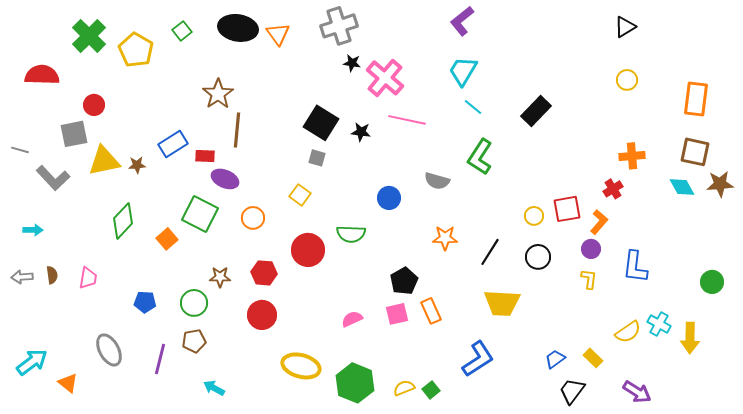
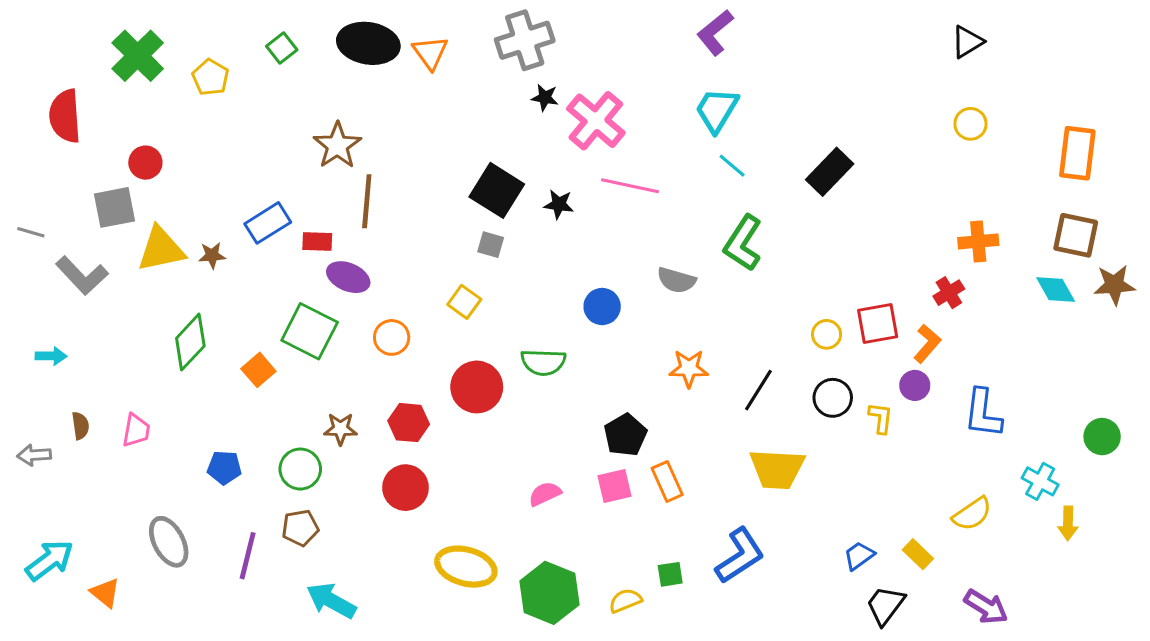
yellow pentagon: (136, 50) -> (210, 77), size x0.7
red semicircle: (42, 75) -> (65, 116), turned -96
gray arrow: (22, 277) -> (34, 455), moved
yellow L-shape: (589, 279) -> (881, 418), moved
cyan cross: (659, 324) -> (1040, 481), moved
yellow arrow: (690, 338) -> (1068, 523), size x0.7
cyan arrow: (214, 388) -> (331, 601), size x1.5
green square: (431, 390) -> (670, 574), moved, turned 30

